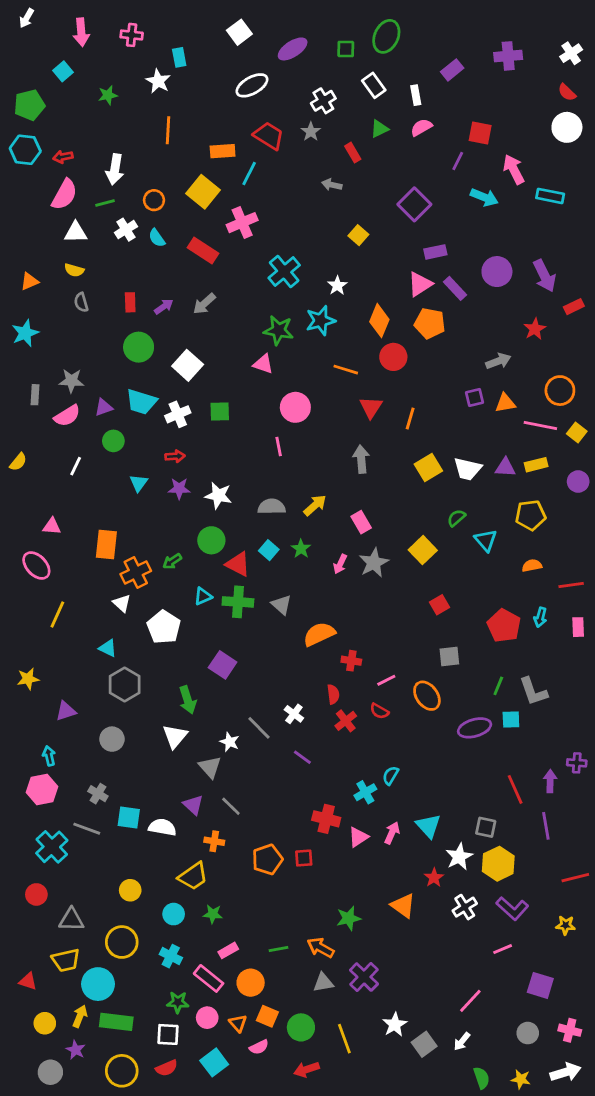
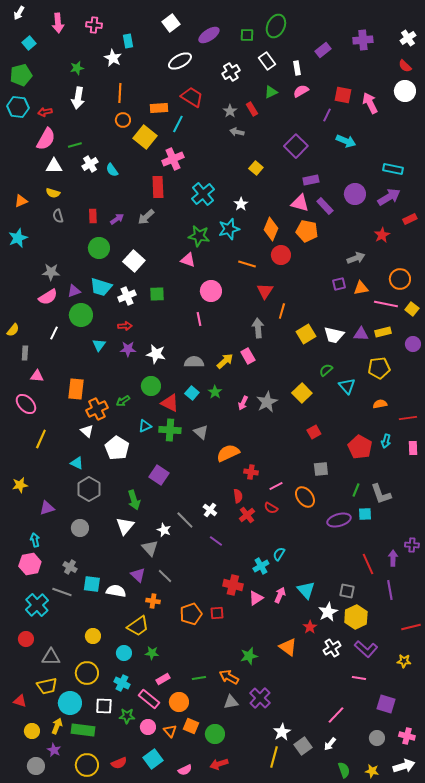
cyan square: (63, 71) -> (29, 43), moved
gray star: (311, 132) -> (230, 111), moved
white arrow: (115, 169) -> (78, 98), moved
pink arrow: (514, 169) -> (370, 103), moved
cyan rectangle: (550, 196) -> (393, 169), moved
orange circle: (154, 200) -> (123, 120), moved
red rectangle: (203, 251) -> (158, 187), moved, turned 55
purple arrow: (545, 276) -> (389, 197), turned -95
pink triangle: (420, 284) -> (300, 203), turned 48
gray rectangle: (35, 395) -> (25, 353), moved
orange line: (410, 419) -> (282, 311), moved
green circle: (113, 441) -> (81, 315), size x1.5
pink rectangle: (361, 522) -> (248, 356), moved
pink line: (503, 949) -> (359, 678), turned 32
white square: (168, 1034) -> (104, 706), moved
yellow line: (344, 1039) -> (274, 757), moved, turned 35
pink semicircle: (259, 1047) -> (185, 770), moved

